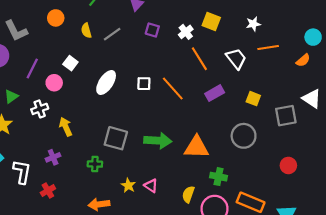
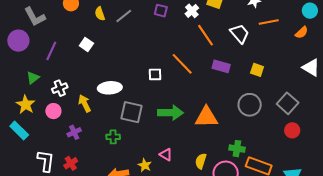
white ellipse: (106, 82) -> (110, 88), moved, turned 55
pink circle: (54, 83) -> (53, 111), moved
white square: (144, 84) -> (155, 74), moved
purple rectangle: (215, 93) -> (221, 66), turned 48
gray square: (286, 116) -> (288, 103), moved, turned -35
white L-shape: (22, 172) -> (46, 161), moved
green cross: (219, 177) -> (237, 149), moved
yellow star: (128, 185) -> (145, 165), moved

